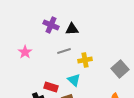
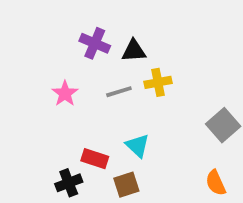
pink star: (25, 52) -> (65, 94), moved
yellow cross: (85, 60) -> (158, 82), moved

